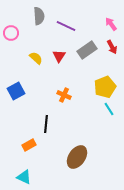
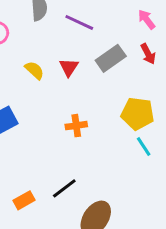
yellow pentagon: (105, 87) -> (138, 114), turned 30
orange cross: (64, 95) -> (76, 126), turned -32
black line: (46, 124) -> (64, 188), moved, turned 48

